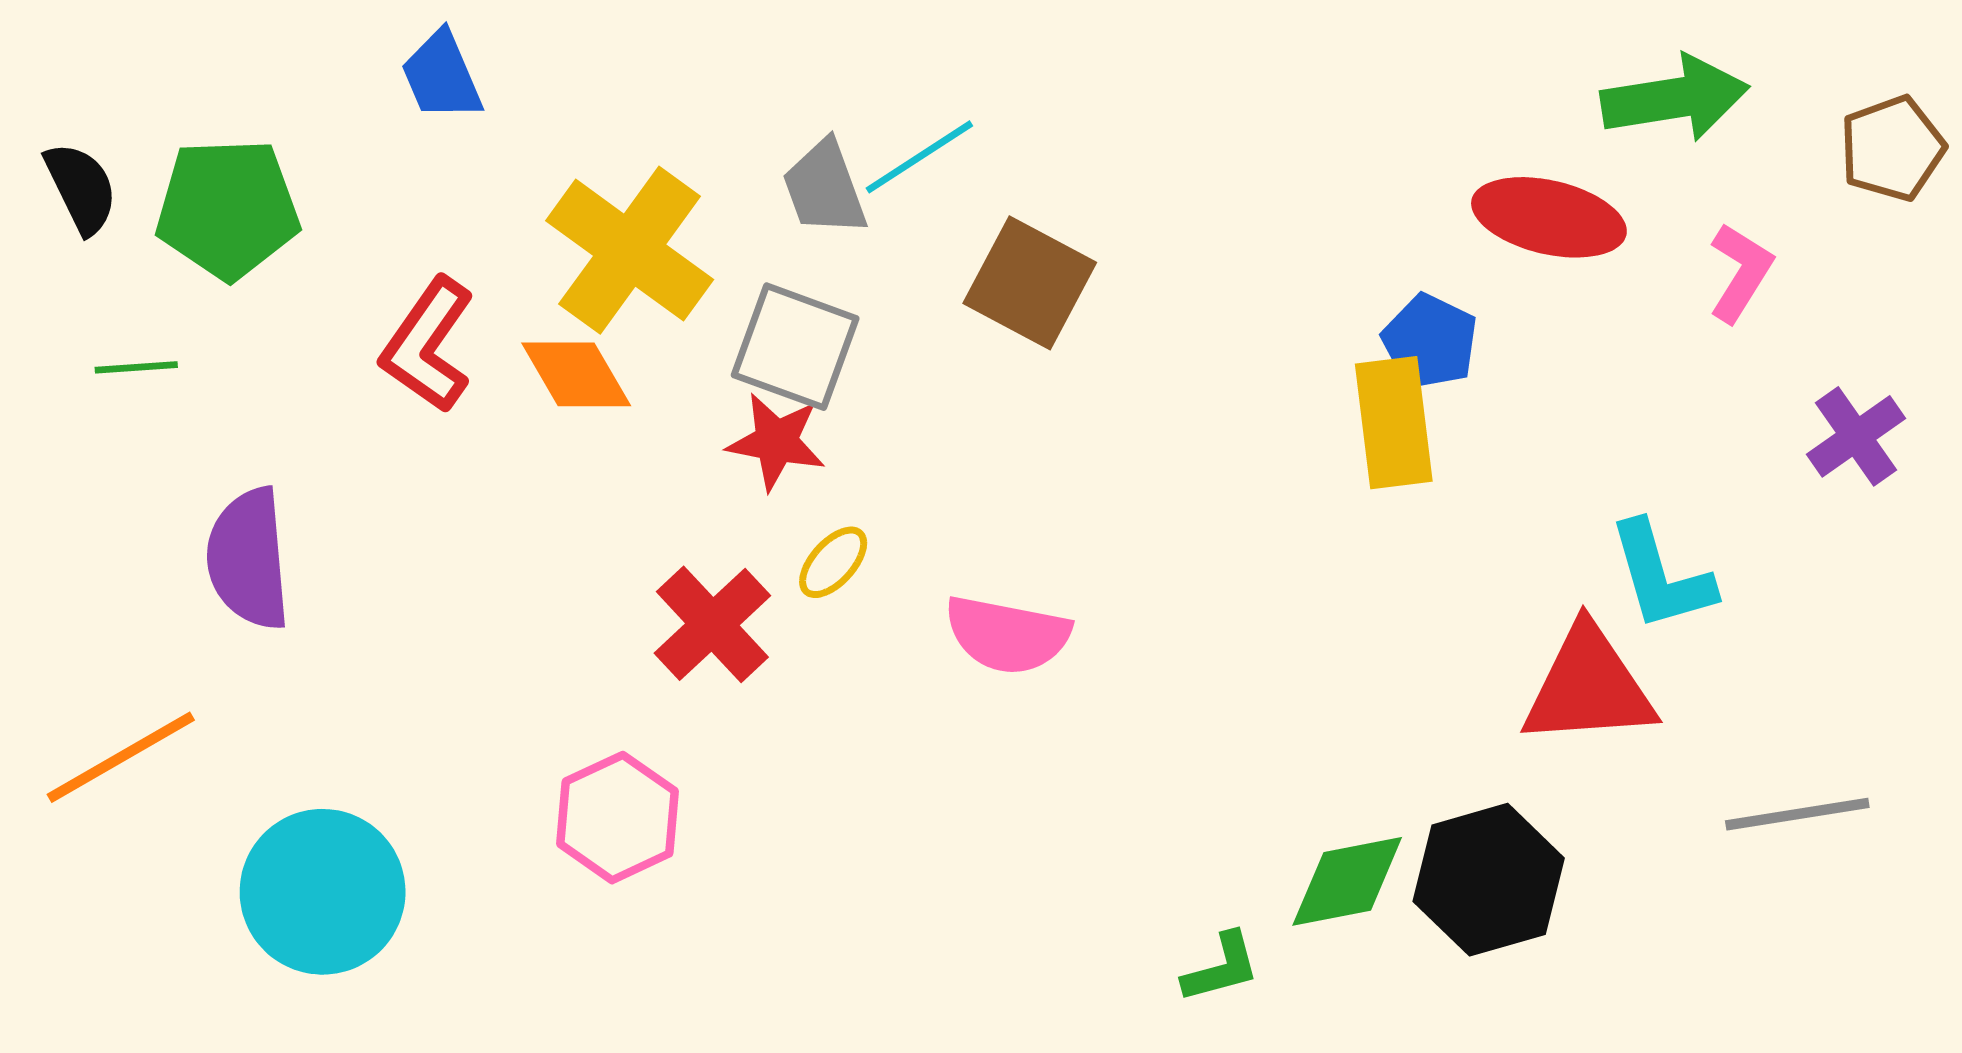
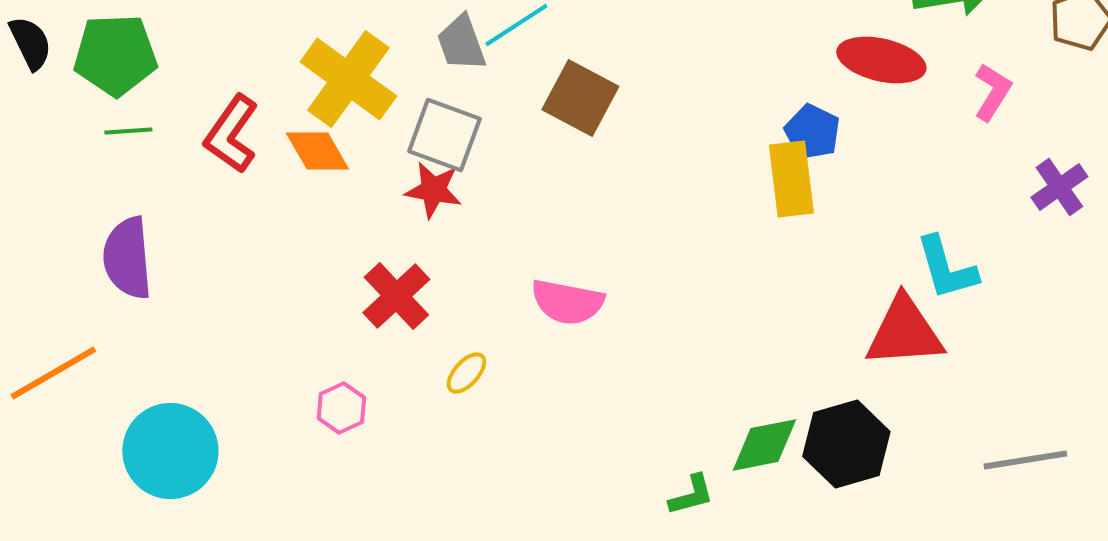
green line: (136, 367) -> (128, 131), moved
yellow ellipse: (833, 562) -> (466, 373), moved
gray line: (1797, 814) -> (1025, 460), moved
pink hexagon: (618, 818) -> (341, 408), size x0.7

